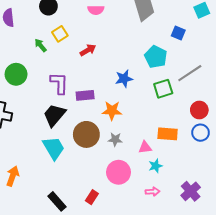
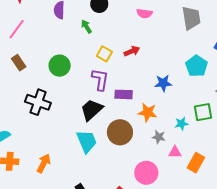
yellow square: (60, 34) -> (104, 54), moved, turned -35
green arrow: (40, 45) -> (86, 27), moved
green square: (163, 89) -> (203, 112), moved
orange rectangle: (168, 134) -> (196, 163), moved, turned -72
gray star: (115, 139) -> (159, 137), moved
cyan star: (155, 166) -> (181, 124), moved

